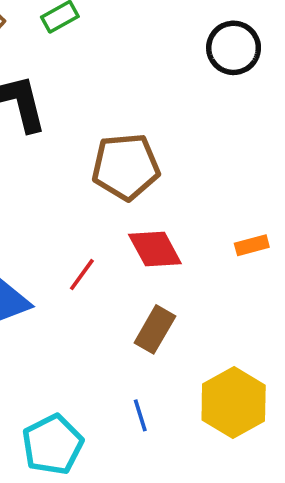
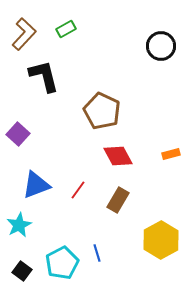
brown pentagon: (126, 167) -> (102, 111), turned 30
red line: (82, 275) -> (78, 190), moved
blue line: (140, 415) -> (97, 253), moved

